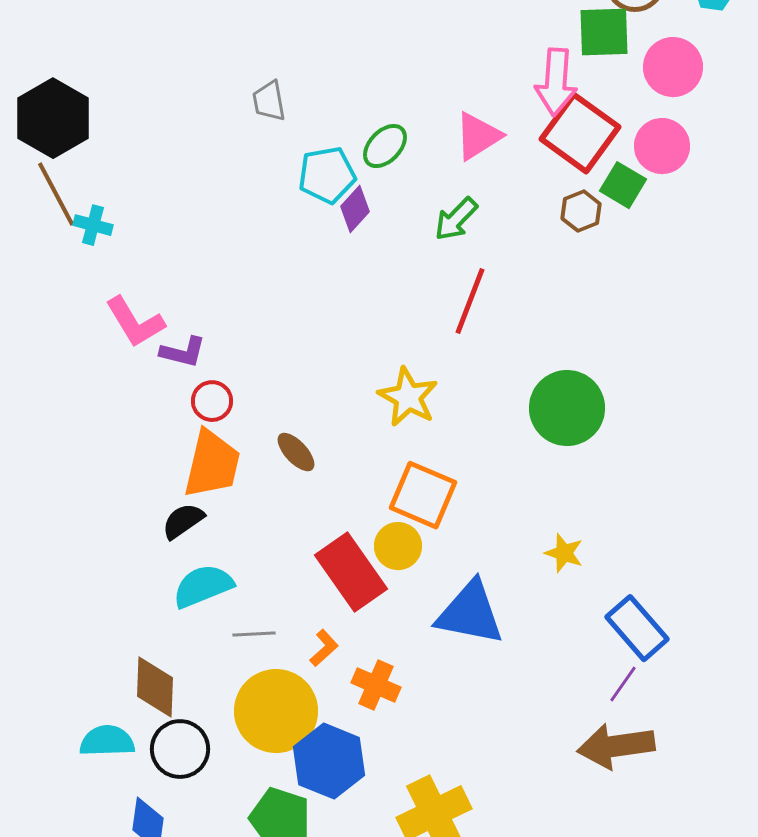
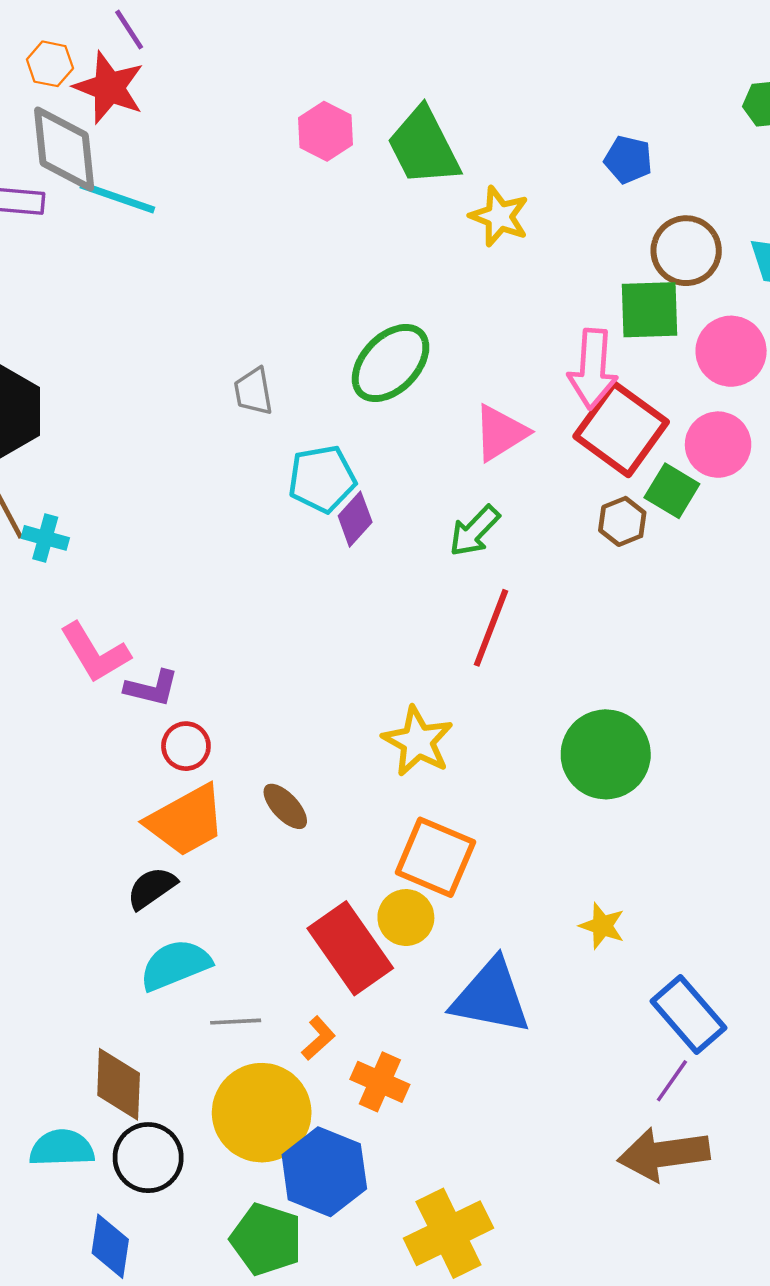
green ellipse: (385, 146) -> (391, 363), moved, size x1.5
orange trapezoid: (212, 464) -> (186, 821), turned 48

